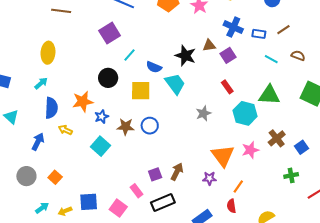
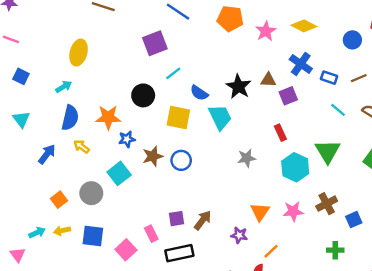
green triangle: (269, 95) -> (328, 151), turned 45
brown star: (126, 127) -> (153, 156), turned -30
orange triangle: (223, 156) -> (260, 212), size x0.7
gray circle: (26, 176) -> (91, 193), moved
yellow arrow: (65, 211) -> (62, 231), moved

